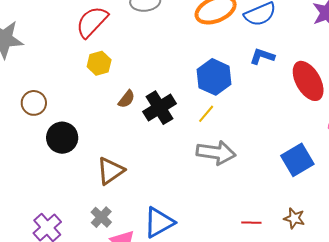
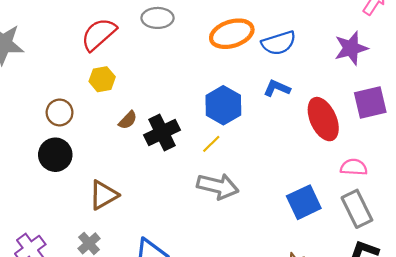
brown circle: (34, 103) -> (60, 112), moved

